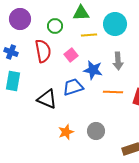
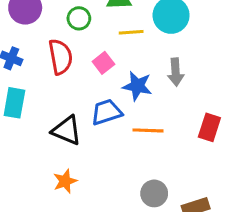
orange line: (113, 92) -> (148, 130), moved
gray circle: (96, 131) -> (154, 193), moved
orange star: (66, 132) -> (65, 181), moved

